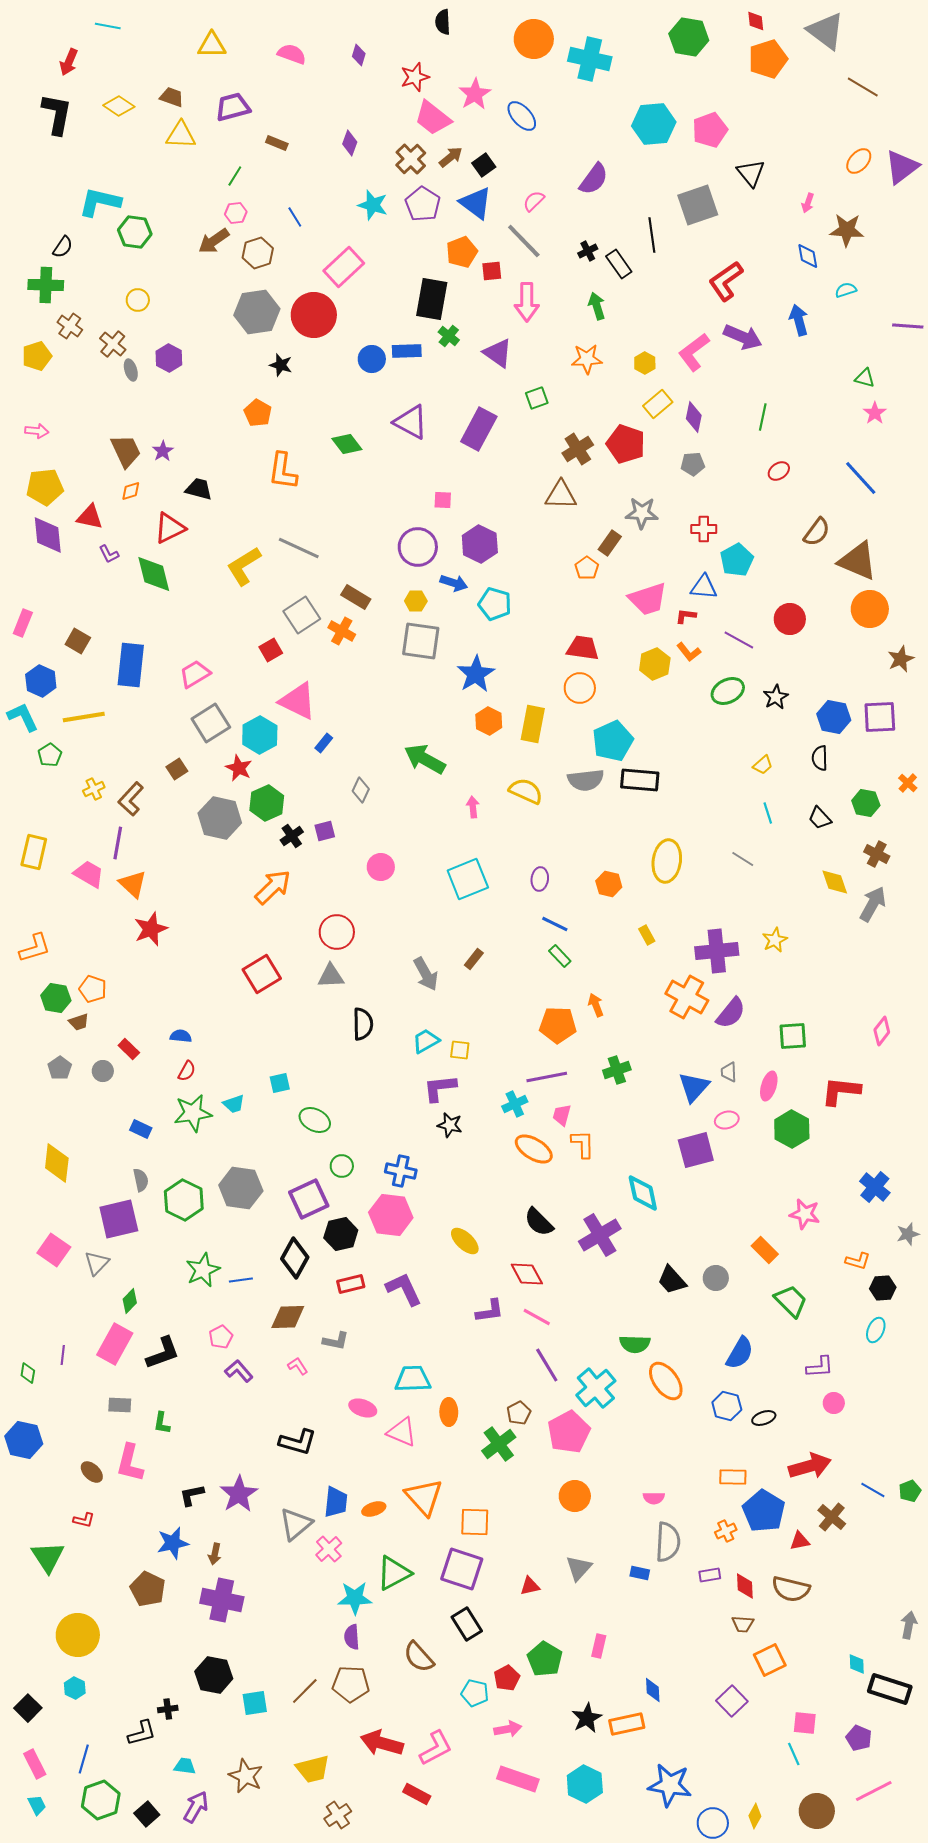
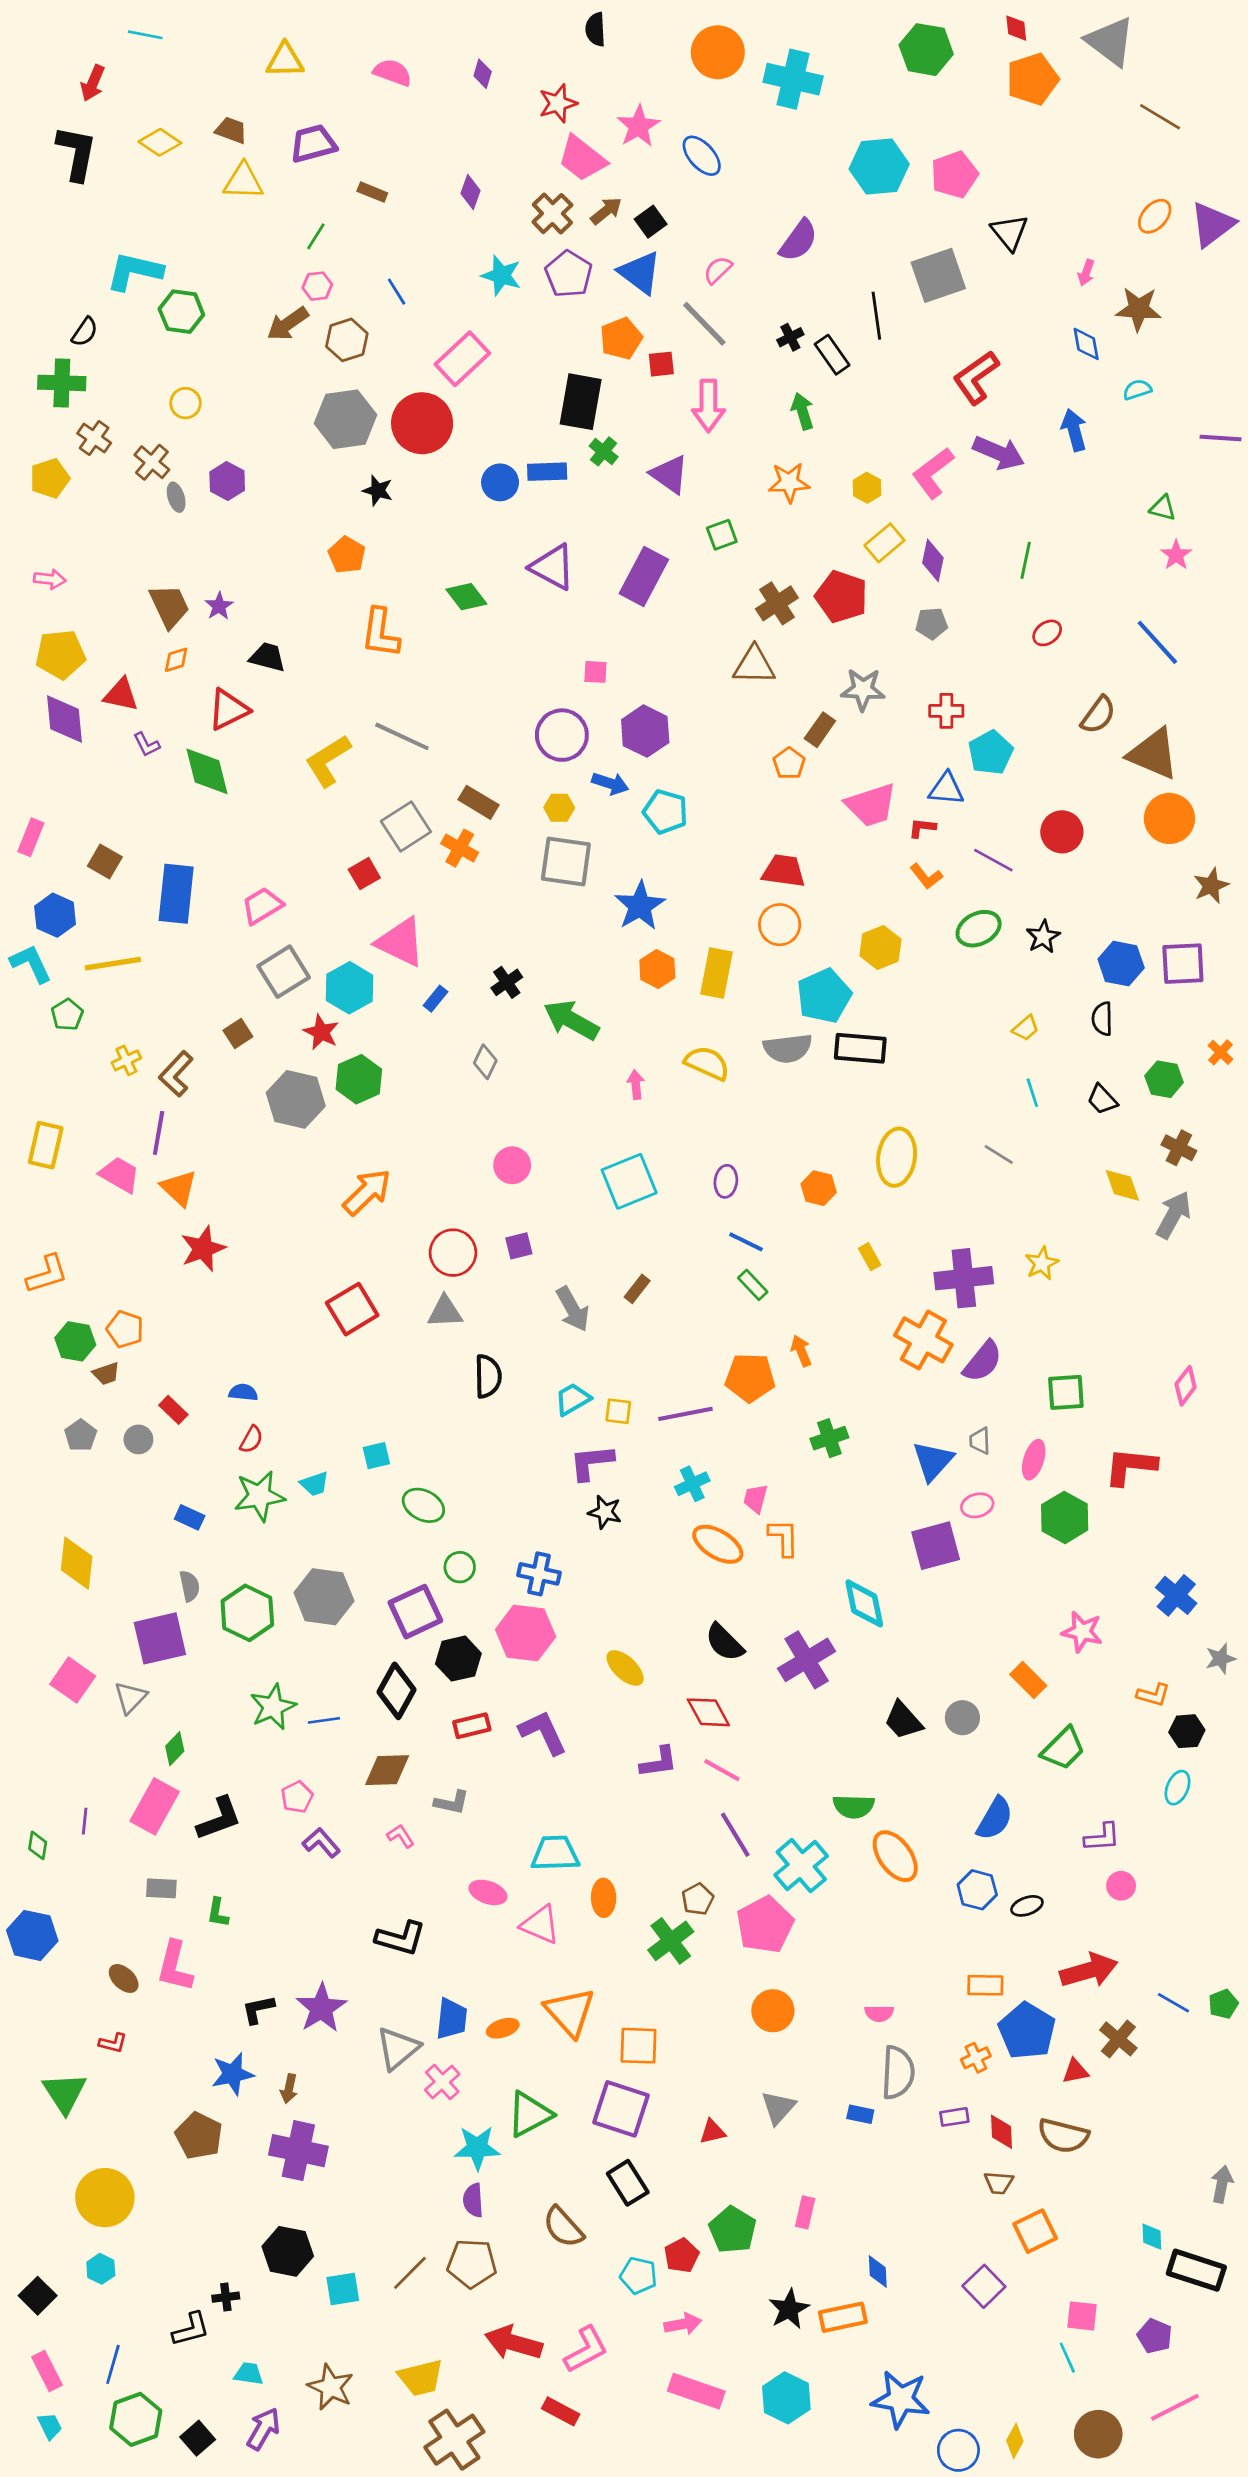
yellow hexagon: (655, 664) -> (880, 947), moved
purple square: (325, 831) -> (519, 1246), moved
black cross: (292, 836) -> (507, 982), moved
purple line: (547, 1077) -> (686, 1414), moved
green trapezoid: (791, 1301) -> (1063, 1749), turned 90
brown cross: (338, 1815) -> (454, 2440), size x1.6

